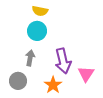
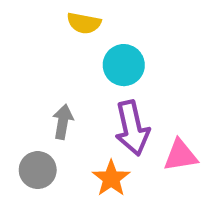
cyan circle: (37, 31) -> (124, 65), moved
pink triangle: (86, 74) -> (180, 155), turned 48

